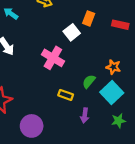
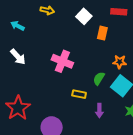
orange rectangle: (89, 18) -> (102, 33), moved
red rectangle: (120, 25) -> (119, 12), moved
white square: (72, 32) -> (84, 16), moved

